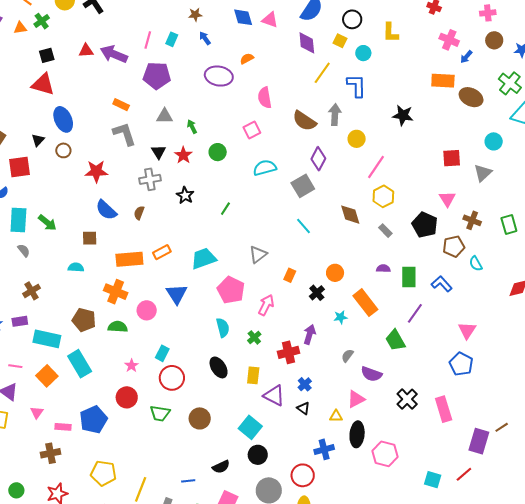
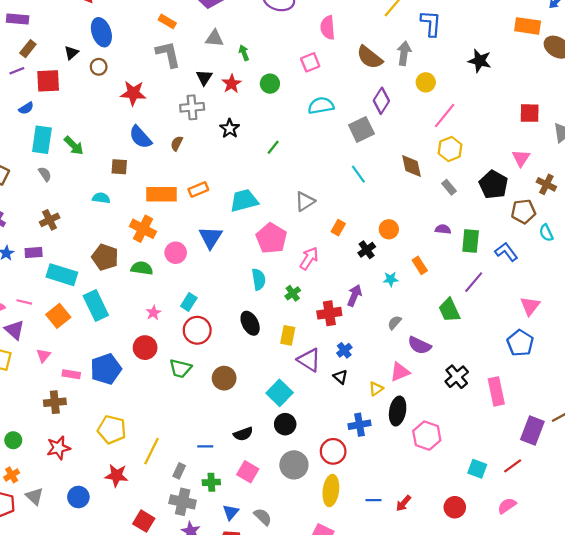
orange rectangle: (365, 303) -> (420, 265), size x0.6
yellow triangle: (336, 416) -> (376, 389), turned -40

